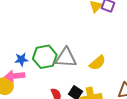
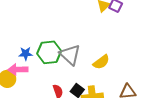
gray triangle: (66, 58) -> (70, 55), turned 35

